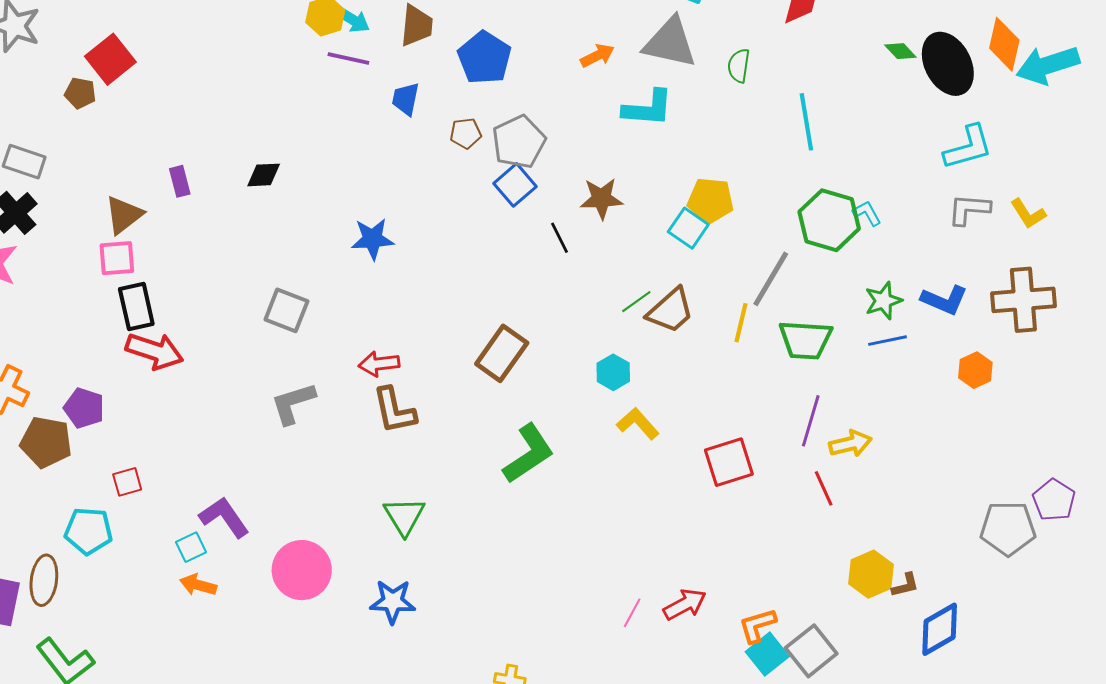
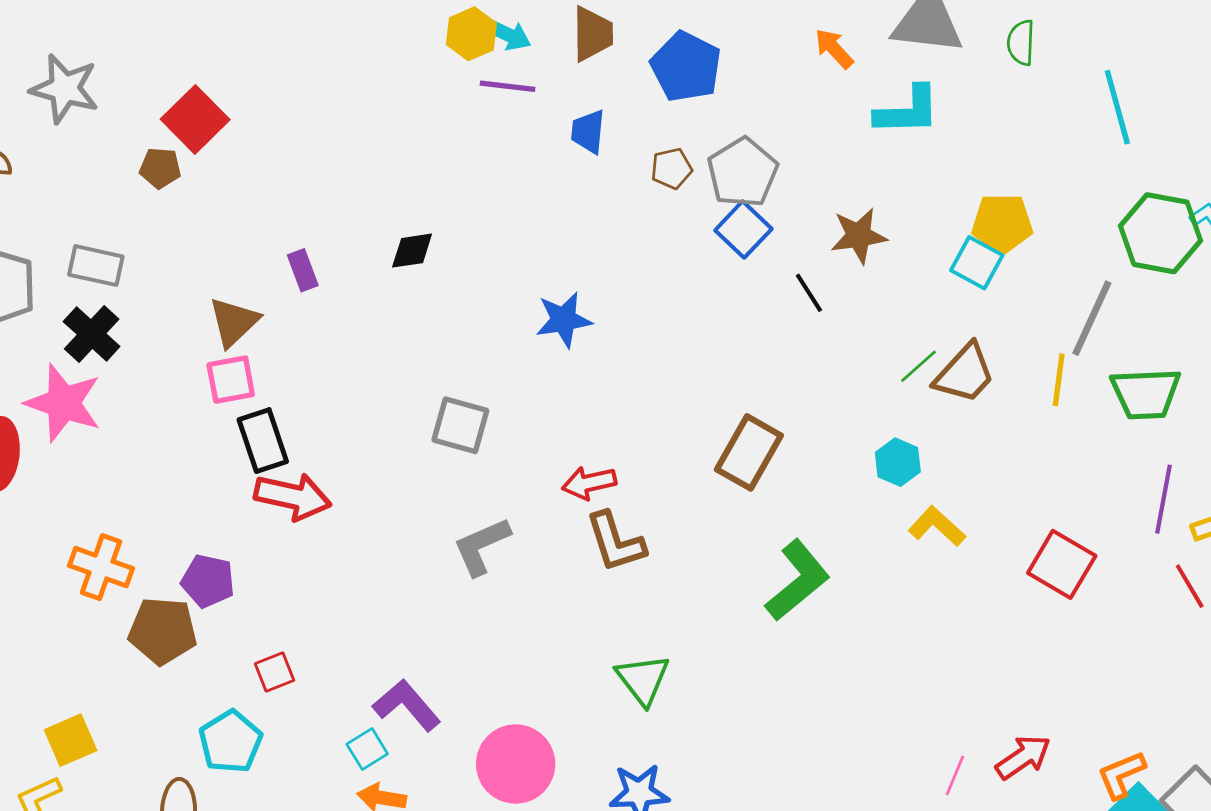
orange arrow: (597, 56) -> (834, 49), turned -100
red square: (729, 462) -> (1062, 564), turned -36
cyan pentagon: (89, 531) -> (230, 742), turned -30

